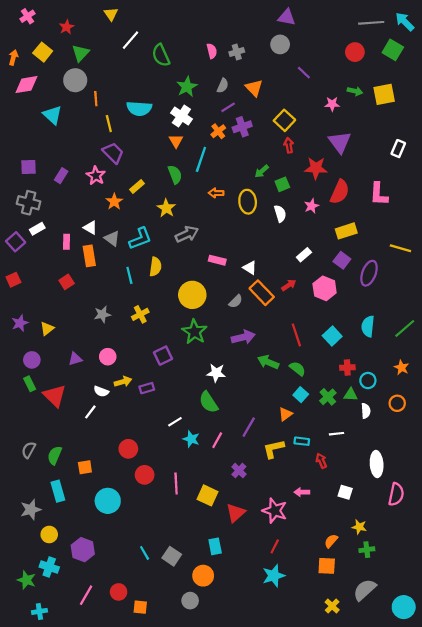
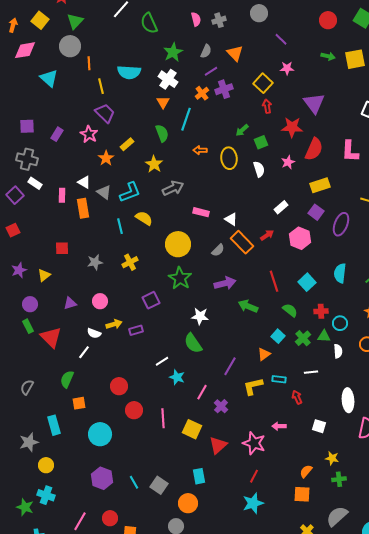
pink star: (332, 104) -> (287, 68), moved
white rectangle: (37, 229) -> (35, 183), turned 64
yellow semicircle: (155, 267) -> (144, 218), turned -66
red square: (67, 282) -> (62, 248), moved, turned 32
green semicircle: (297, 369) -> (290, 310), moved
pink line: (217, 440) -> (202, 392), moved
green semicircle: (55, 455) -> (67, 379), moved
purple hexagon: (83, 550) -> (102, 478), moved

